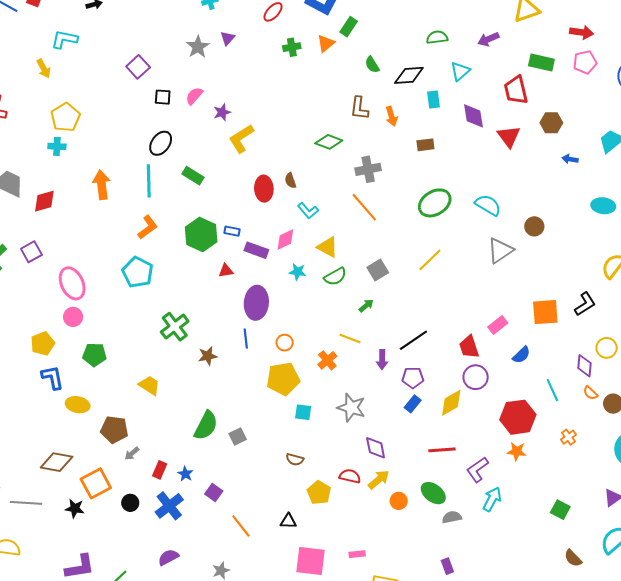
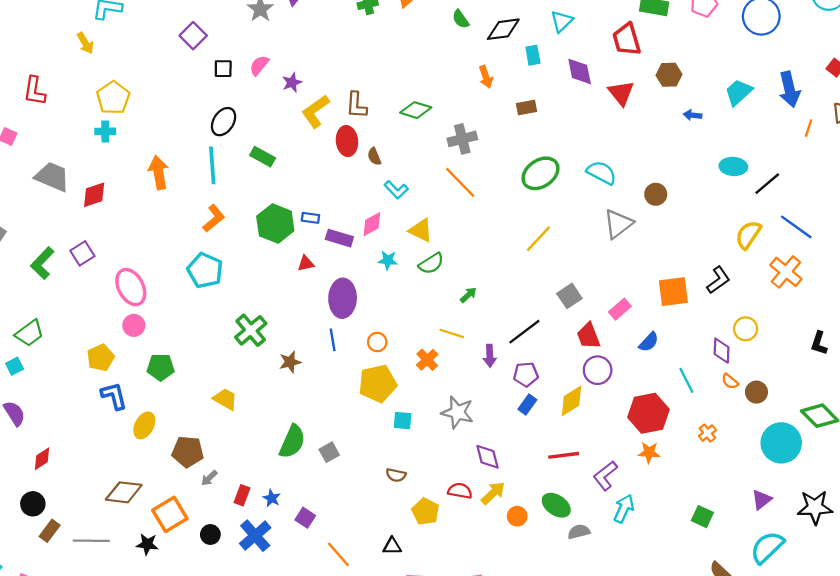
brown L-shape: (359, 108) -> (356, 105), moved
red ellipse: (264, 189) -> (347, 141), moved
gray square: (378, 270) -> (569, 296), moved
yellow ellipse: (78, 405) -> (144, 425), turned -70

